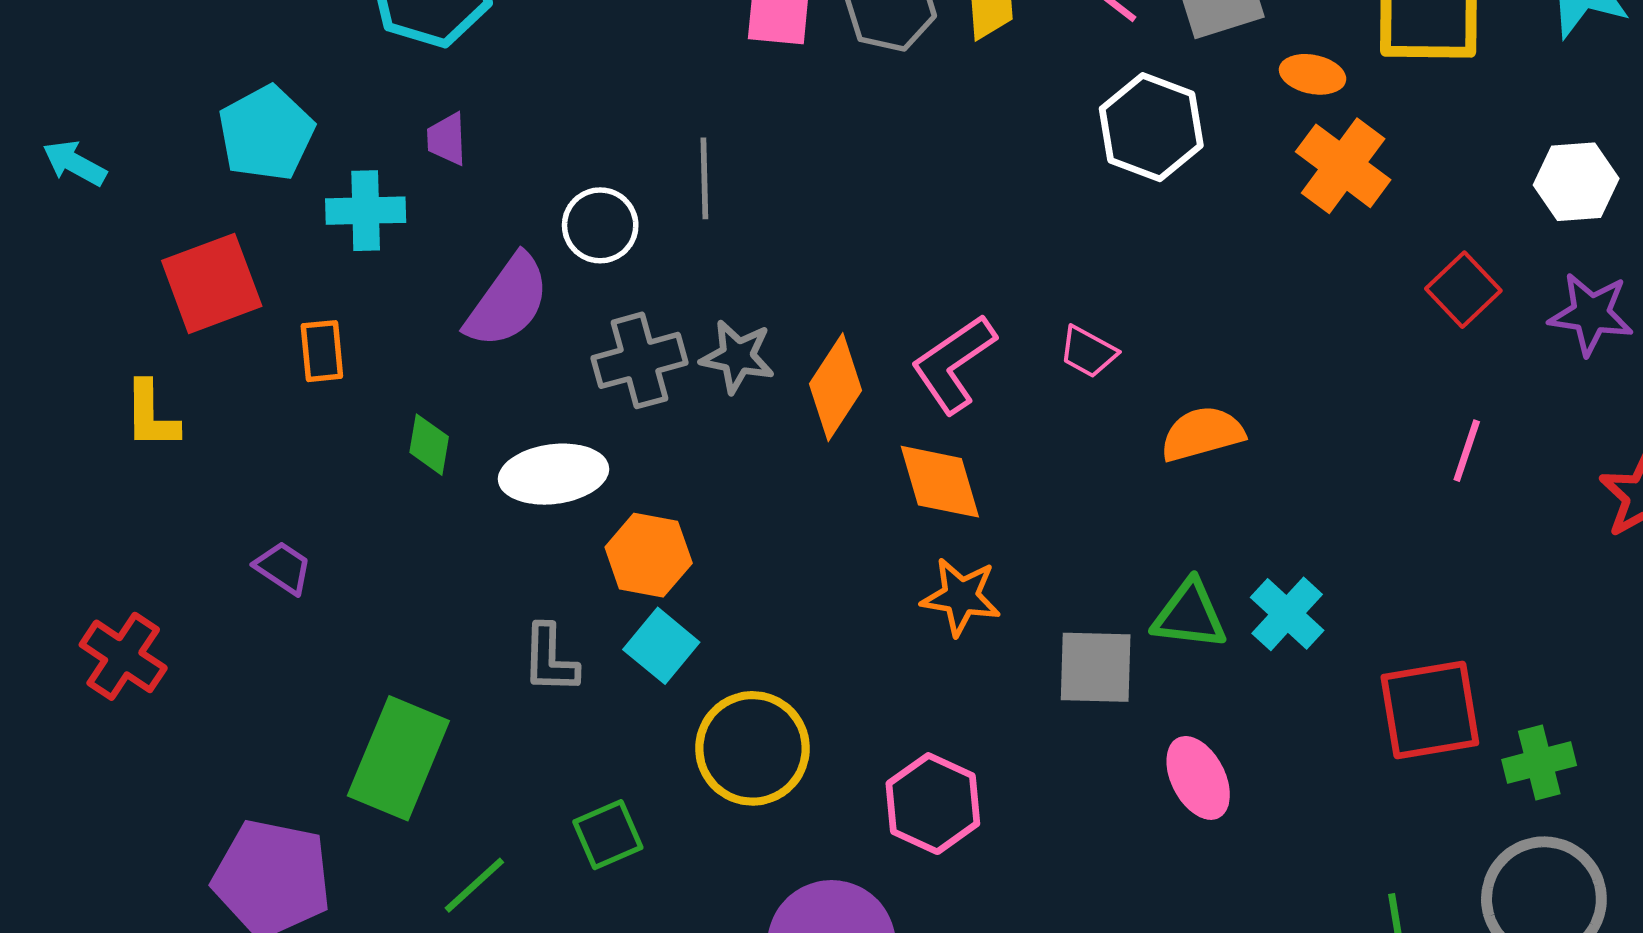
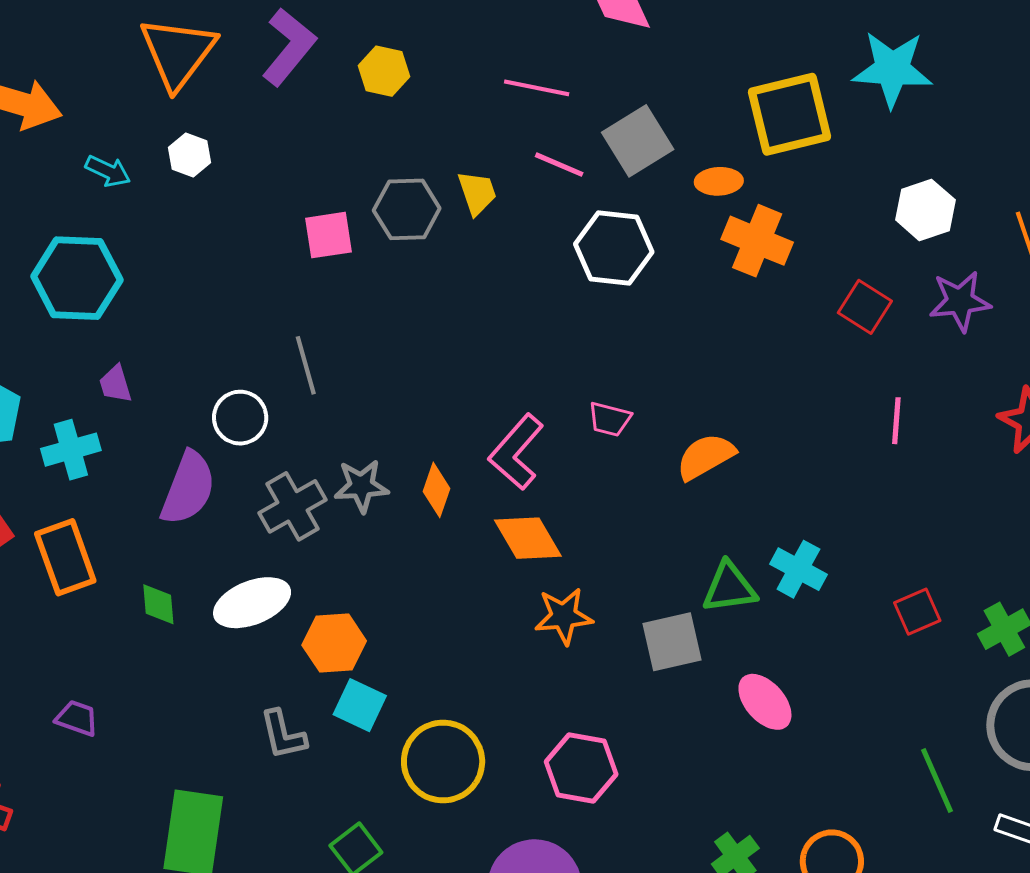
orange rectangle: (322, 351) -> (65, 557), size x1.6
orange diamond: (835, 387) -> (437, 490), size x0.7
red square: (1430, 710) -> (917, 612), size x0.6

